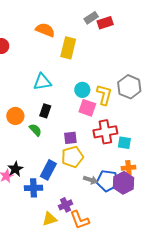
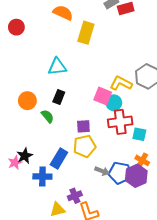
cyan circle: (82, 90) -> (114, 103), moved
yellow L-shape: (104, 95) -> (121, 83), turned -80
orange cross: (128, 168) -> (142, 160), turned 32

